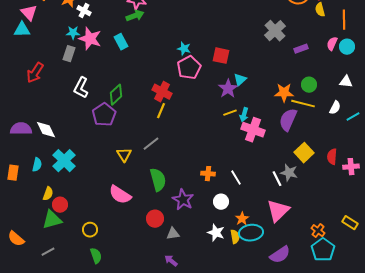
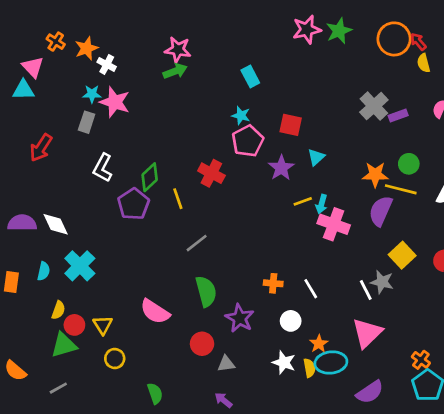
gray cross: (275, 31) -> (374, 106), moved
cyan rectangle: (121, 42) -> (250, 77), moved
purple star: (228, 89) -> (281, 168), moved
yellow line: (161, 111) -> (178, 199), moved, turned -42
yellow triangle: (124, 155) -> (103, 325), moved
green semicircle: (96, 256) -> (155, 393), moved

